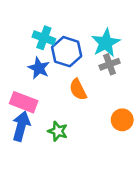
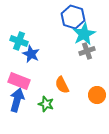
cyan cross: (44, 38) -> (19, 41), moved
blue hexagon: (67, 52) -> (73, 17), moved
orange semicircle: (78, 90) -> (62, 85), moved

